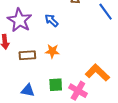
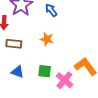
brown rectangle: (27, 55) -> (14, 44), moved

